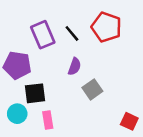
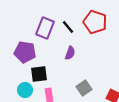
purple rectangle: (43, 35) -> (45, 28), turned 45
gray square: (92, 89) -> (84, 88), moved

